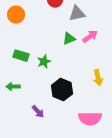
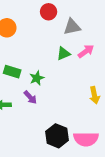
black hexagon: (62, 90) -> (57, 136), moved
purple arrow: (38, 112) -> (30, 97), moved

